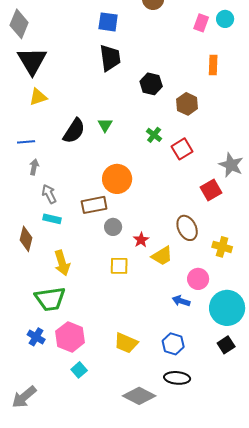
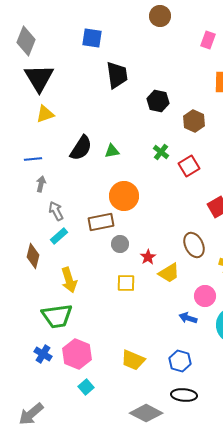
blue square: (108, 22) -> (92, 38), moved
green triangle: (105, 125) -> (112, 151), moved, turned 49
cyan rectangle: (52, 219) -> (59, 236), turned -54

